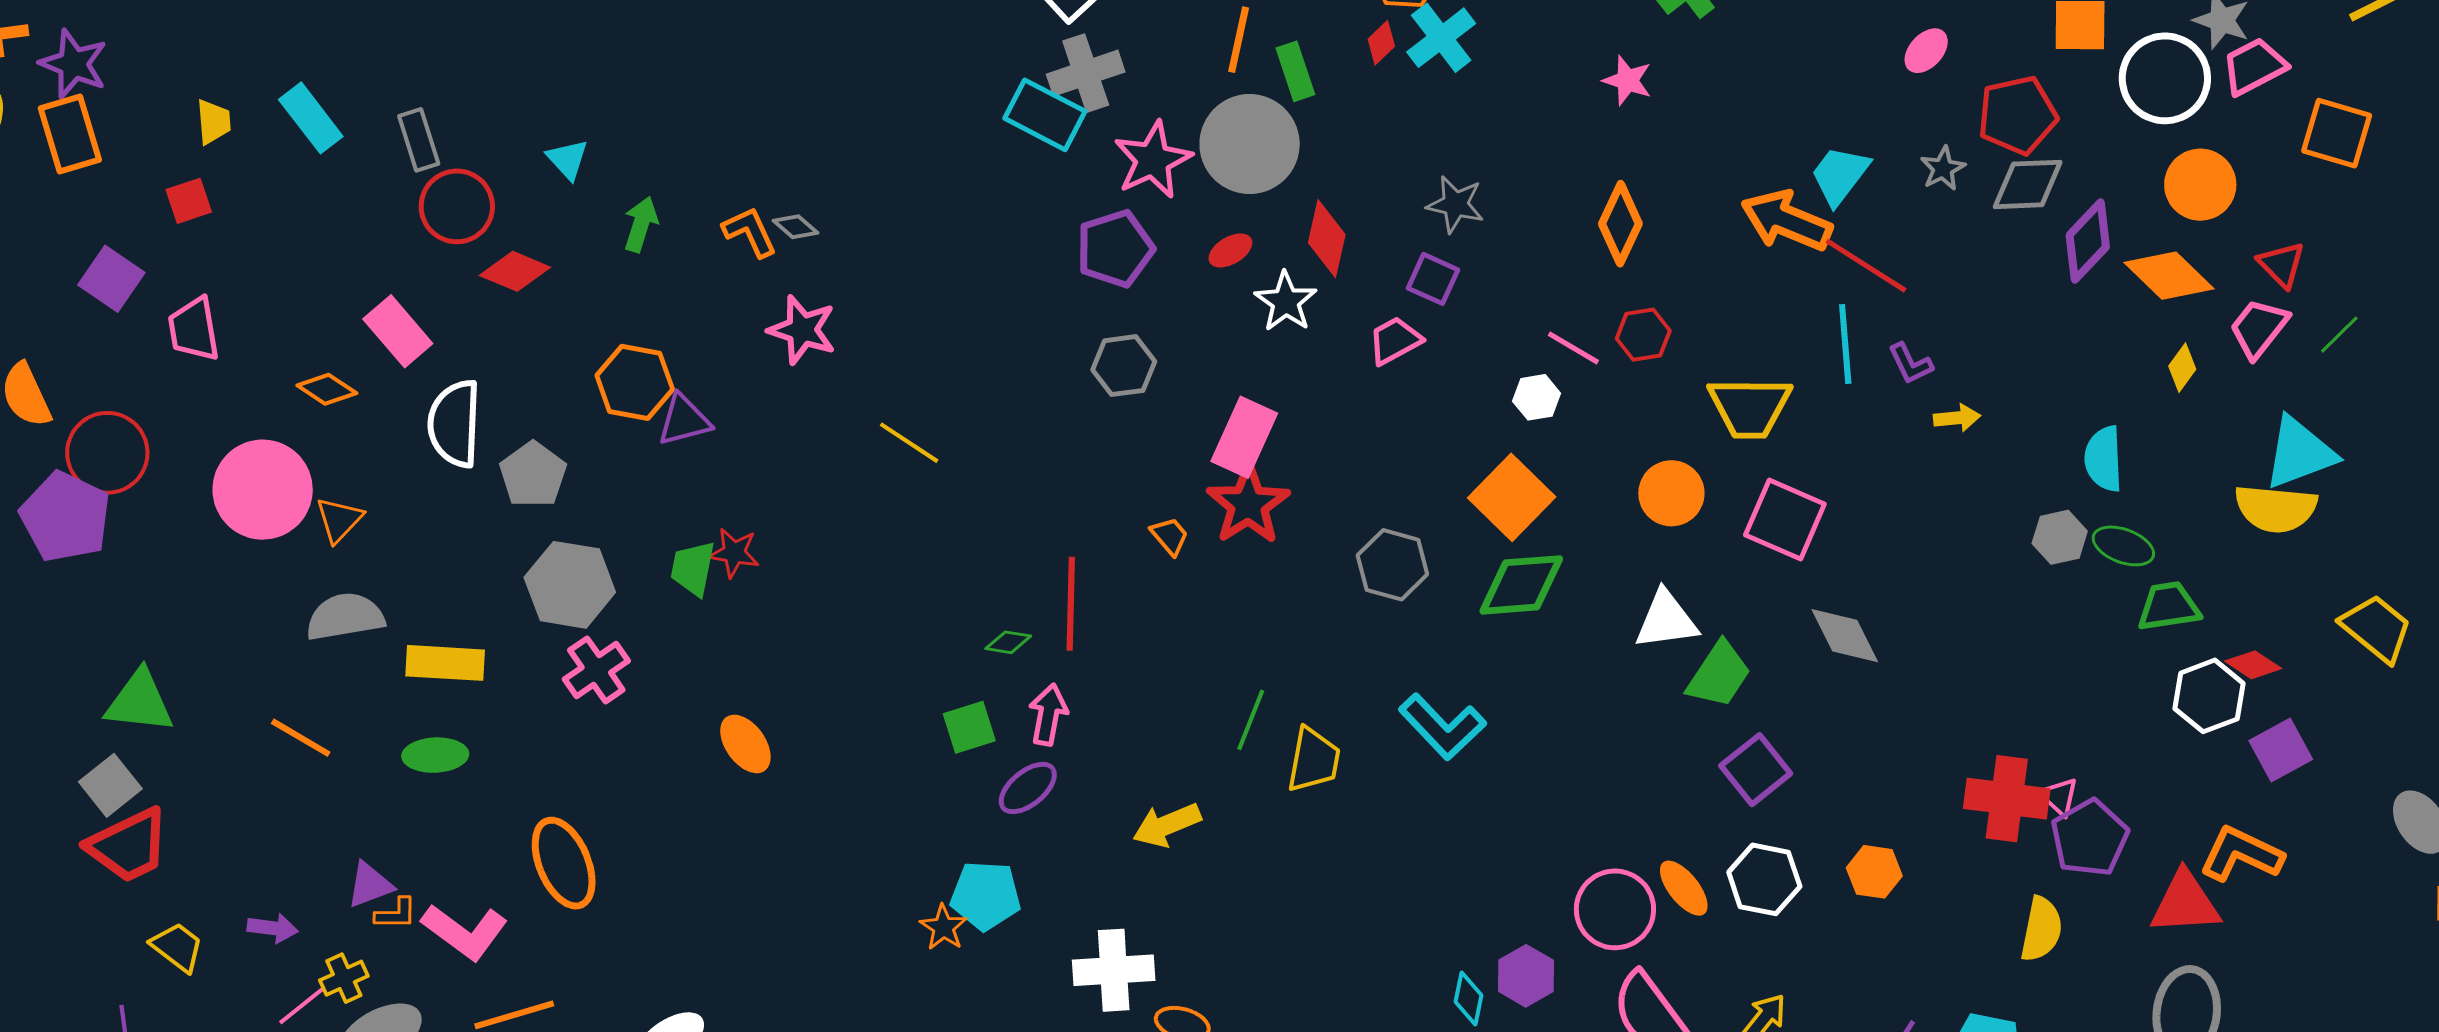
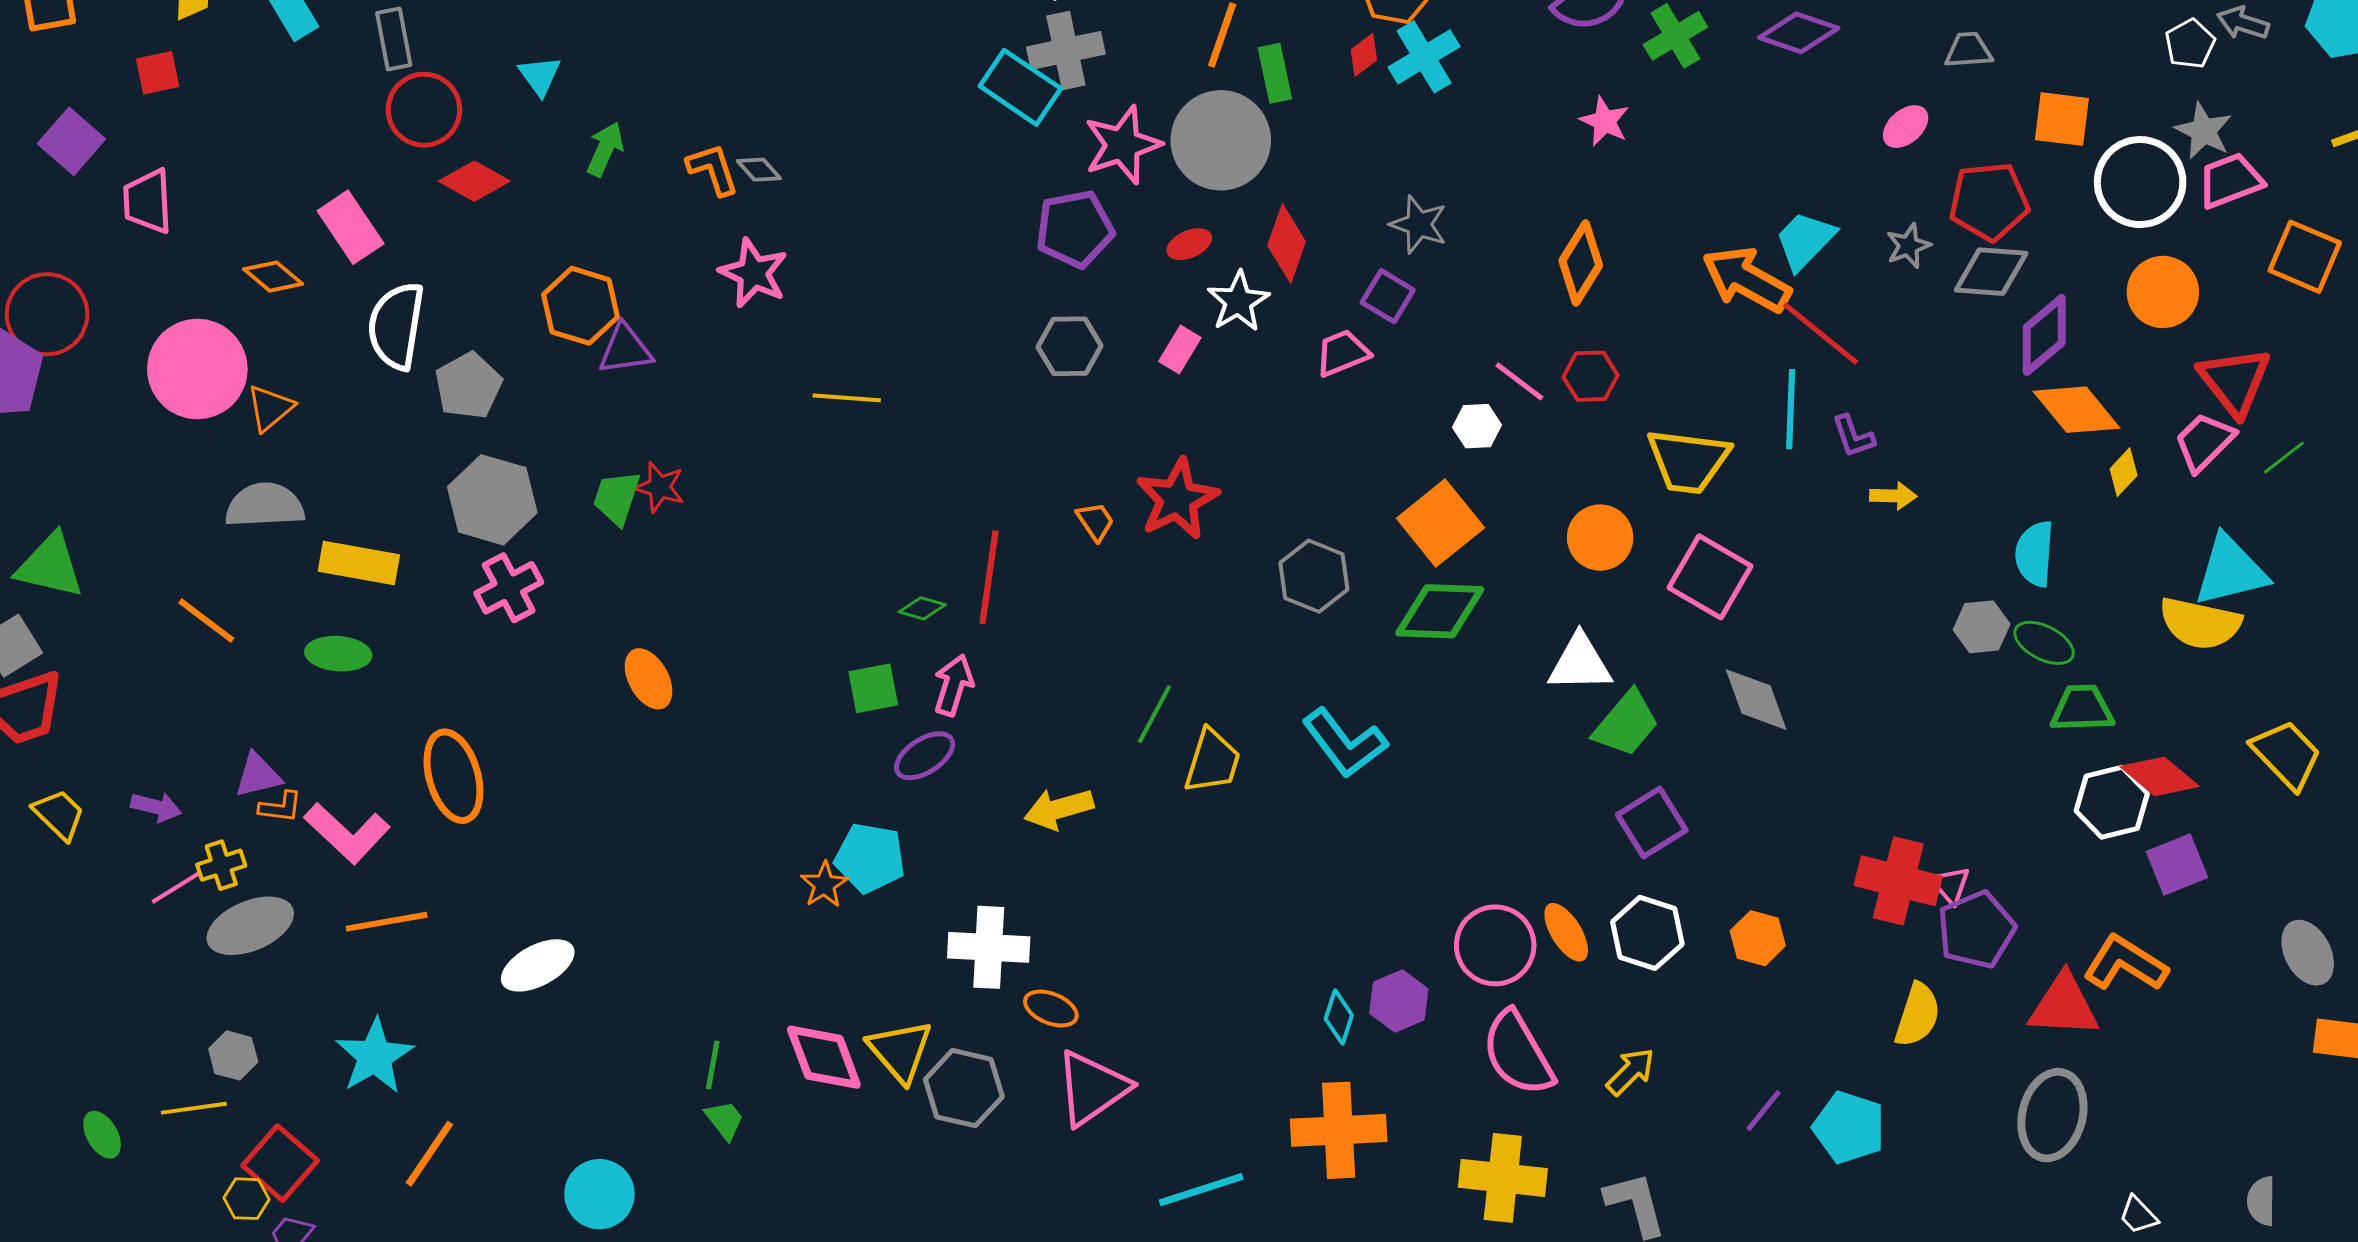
red triangle: (2282, 265) -> (2234, 381), size x1.5
orange diamond: (2169, 276) -> (2076, 410), moved
pink rectangle: (1244, 437) -> (1180, 350), moved, size x0.6
yellow line: (909, 443) -> (847, 398), turned -36
red diamond: (2253, 665) -> (2159, 776), size x1.4

